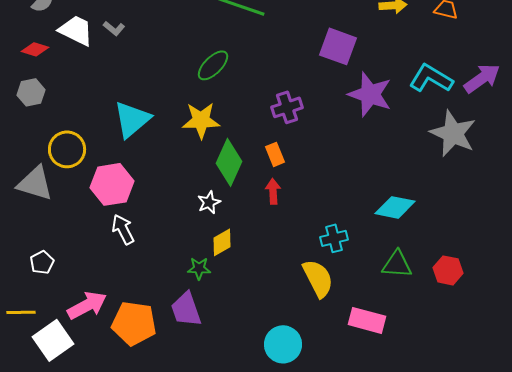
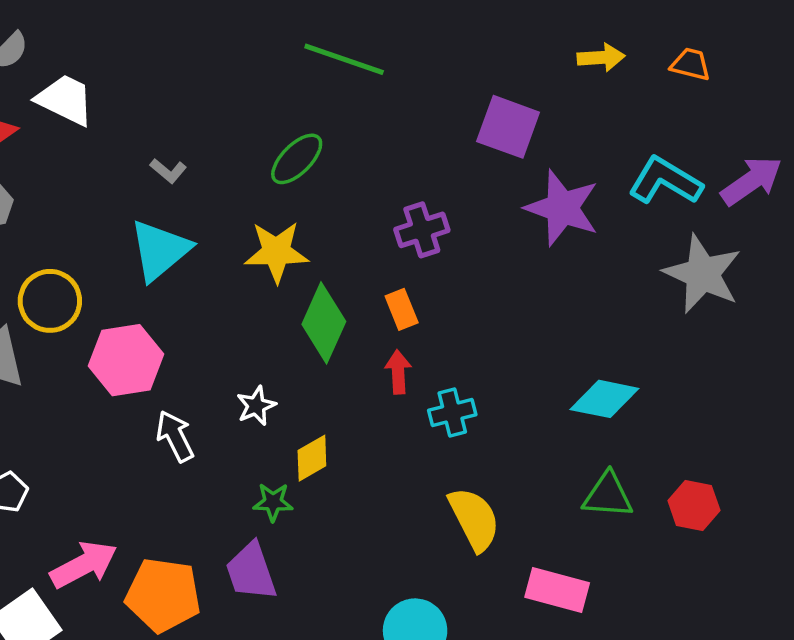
gray L-shape: (114, 28) -> (168, 171), moved
white star: (209, 202) -> (256, 406), moved
white arrow: (123, 229) -> (175, 436), moved
cyan cross: (334, 238) -> (452, 412), moved

